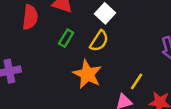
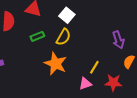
green rectangle: (66, 38) -> (37, 36), turned 40

